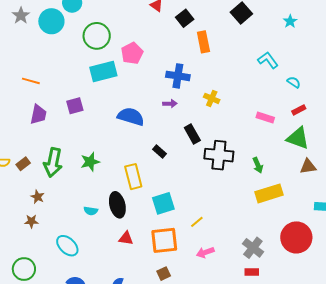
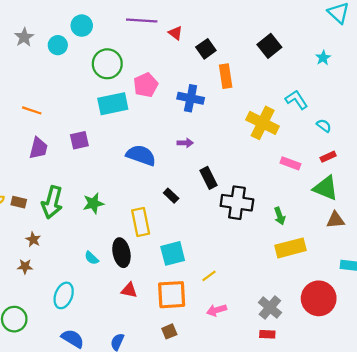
cyan circle: (51, 21) -> (58, 45), size x0.7
blue cross: (178, 76) -> (191, 98), moved
yellow cross: (212, 98) -> (263, 123), moved, size x1.8
brown rectangle: (23, 164) -> (19, 202), turned 48
cyan semicircle: (91, 211) -> (92, 258), turned 32
cyan ellipse: (67, 246) -> (64, 295), turned 65

